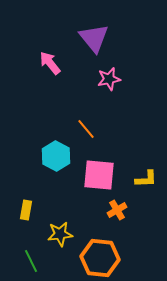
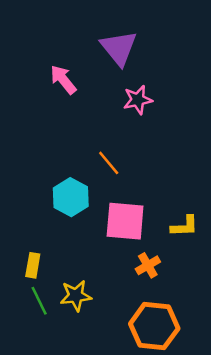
orange hexagon: (100, 258) -> (154, 326), moved
green line: (31, 261) -> (39, 301), moved

